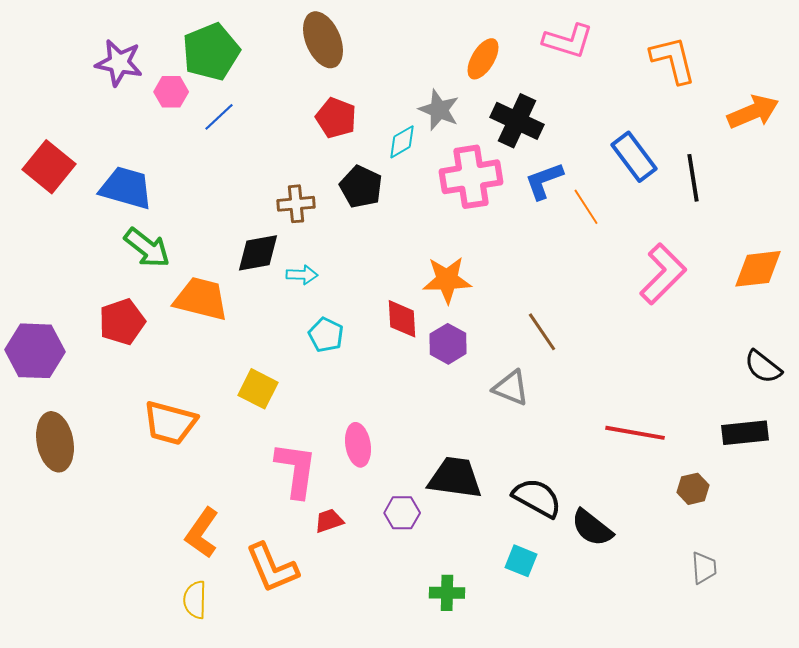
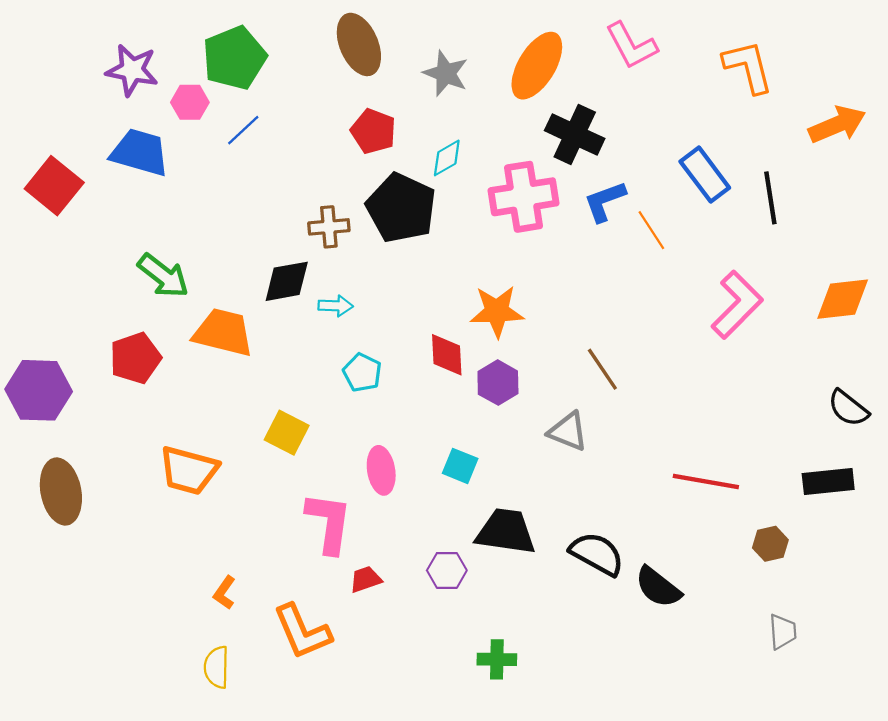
pink L-shape: (568, 41) -> (631, 46), turned 45
orange ellipse: (483, 59) -> (537, 66), size x1.5
gray star: (439, 110) -> (446, 73), moved
black pentagon: (361, 187) -> (401, 208), size x1.5
blue trapezoid: (126, 188) -> (140, 152), moved
pink ellipse: (358, 445) -> (381, 470), moved
orange L-shape: (202, 533) -> (224, 593), size x0.6
cyan square: (521, 561) -> (460, 466), moved

